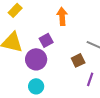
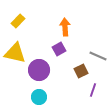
purple square: (46, 40) -> (59, 49), moved

